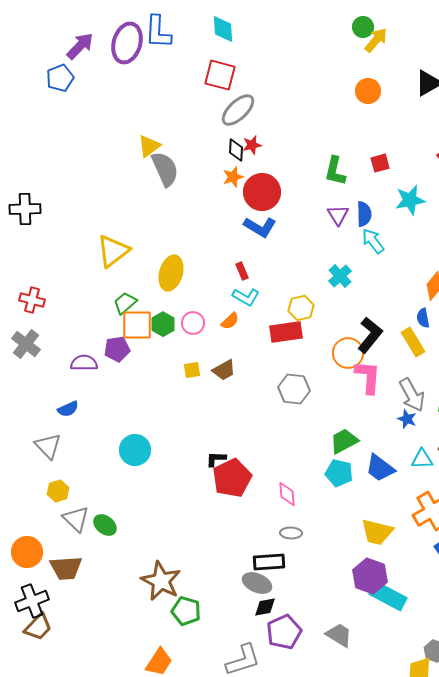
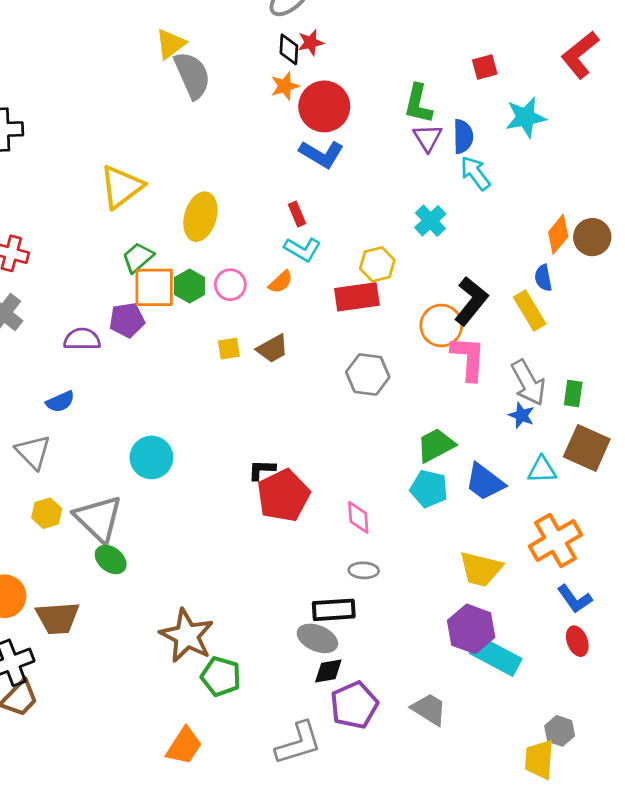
green L-shape: (335, 171) -> (418, 104), moved
gray triangle: (76, 519) -> (98, 519), moved, size x1.4

